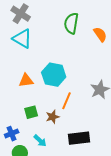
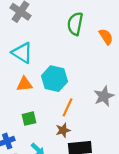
cyan triangle: (22, 39) -> (22, 53), moved
brown star: (53, 117) -> (63, 130), moved

